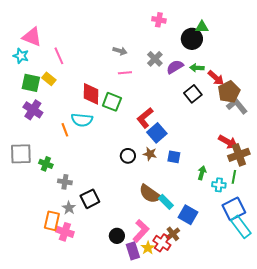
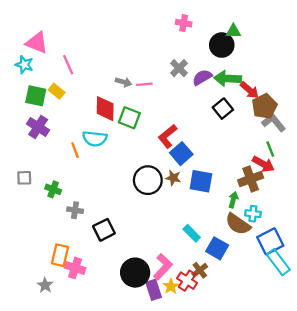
gray arrow: (120, 51) -> (124, 82), moved
green arrow: (197, 68) -> (227, 79), size x1.6
gray square: (21, 154) -> (24, 178), size x0.6
brown cross: (239, 155) -> (251, 179), moved
black circle: (128, 156) -> (148, 180), size x1.6
blue square: (174, 157) -> (201, 181), size x1.5
green line: (234, 177) -> (270, 149), moved, turned -32
brown semicircle: (150, 194) -> (238, 224), moved
gray star: (69, 208) -> (45, 285), moved
black circle: (117, 236) -> (135, 273), size x1.6

